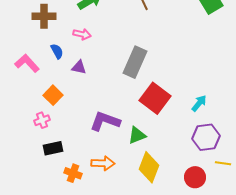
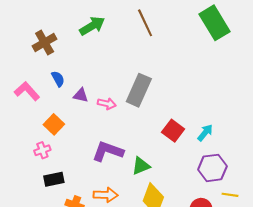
brown cross: (44, 16) -> (45, 42), turned -30
pink arrow: (82, 34) -> (107, 104), moved
red square: (155, 98) -> (173, 131), moved, size x0.7

